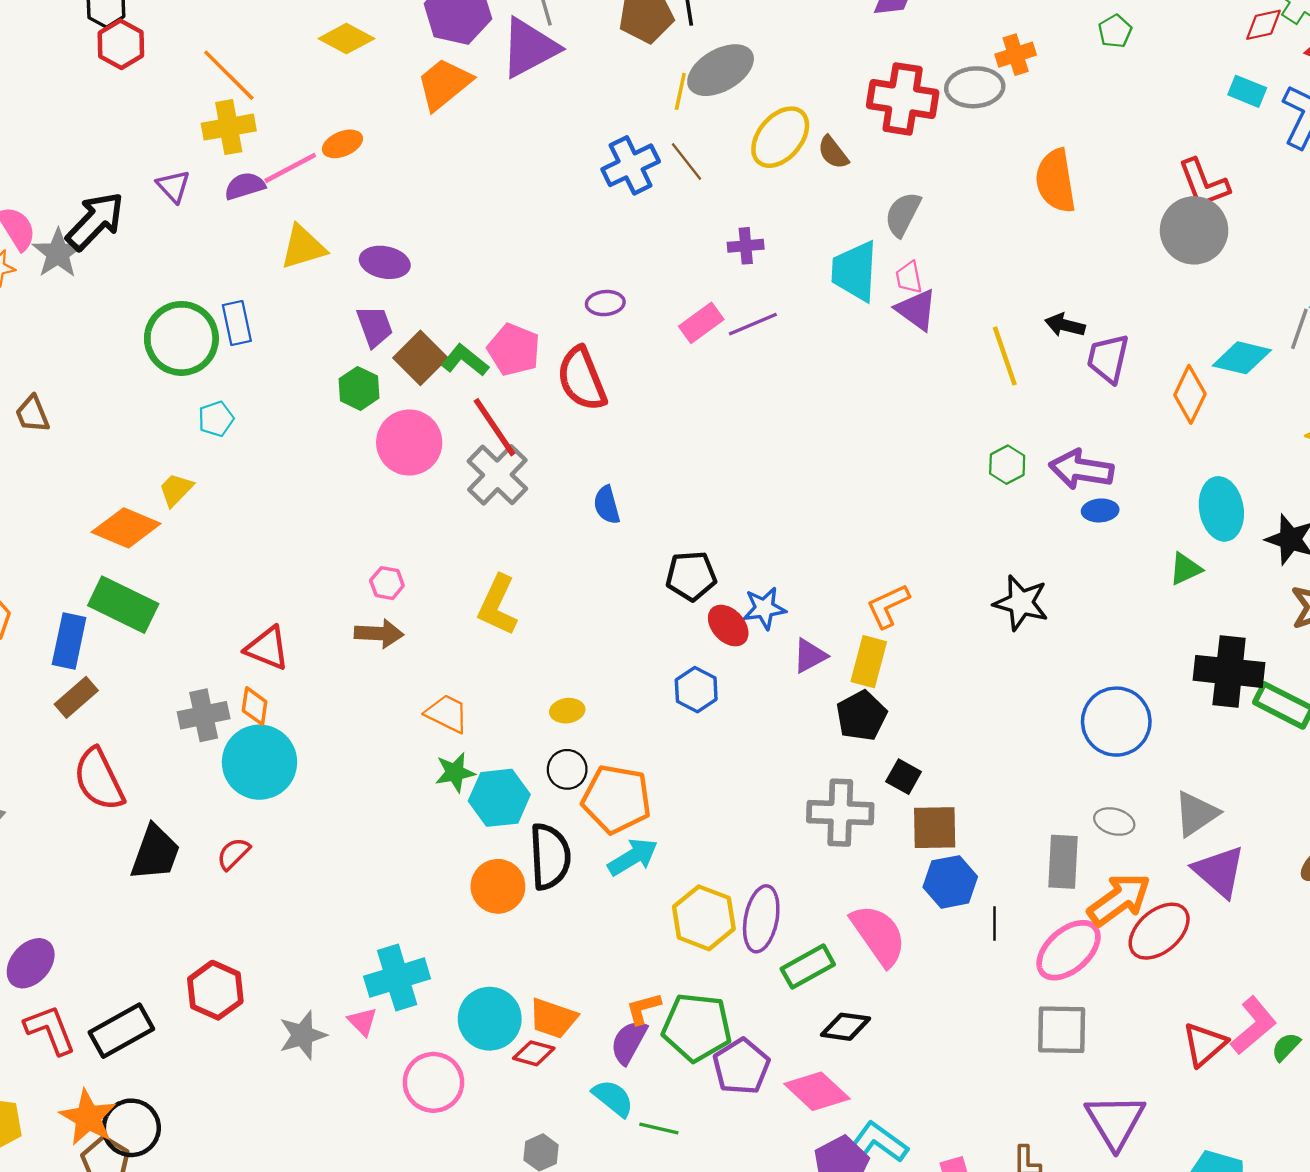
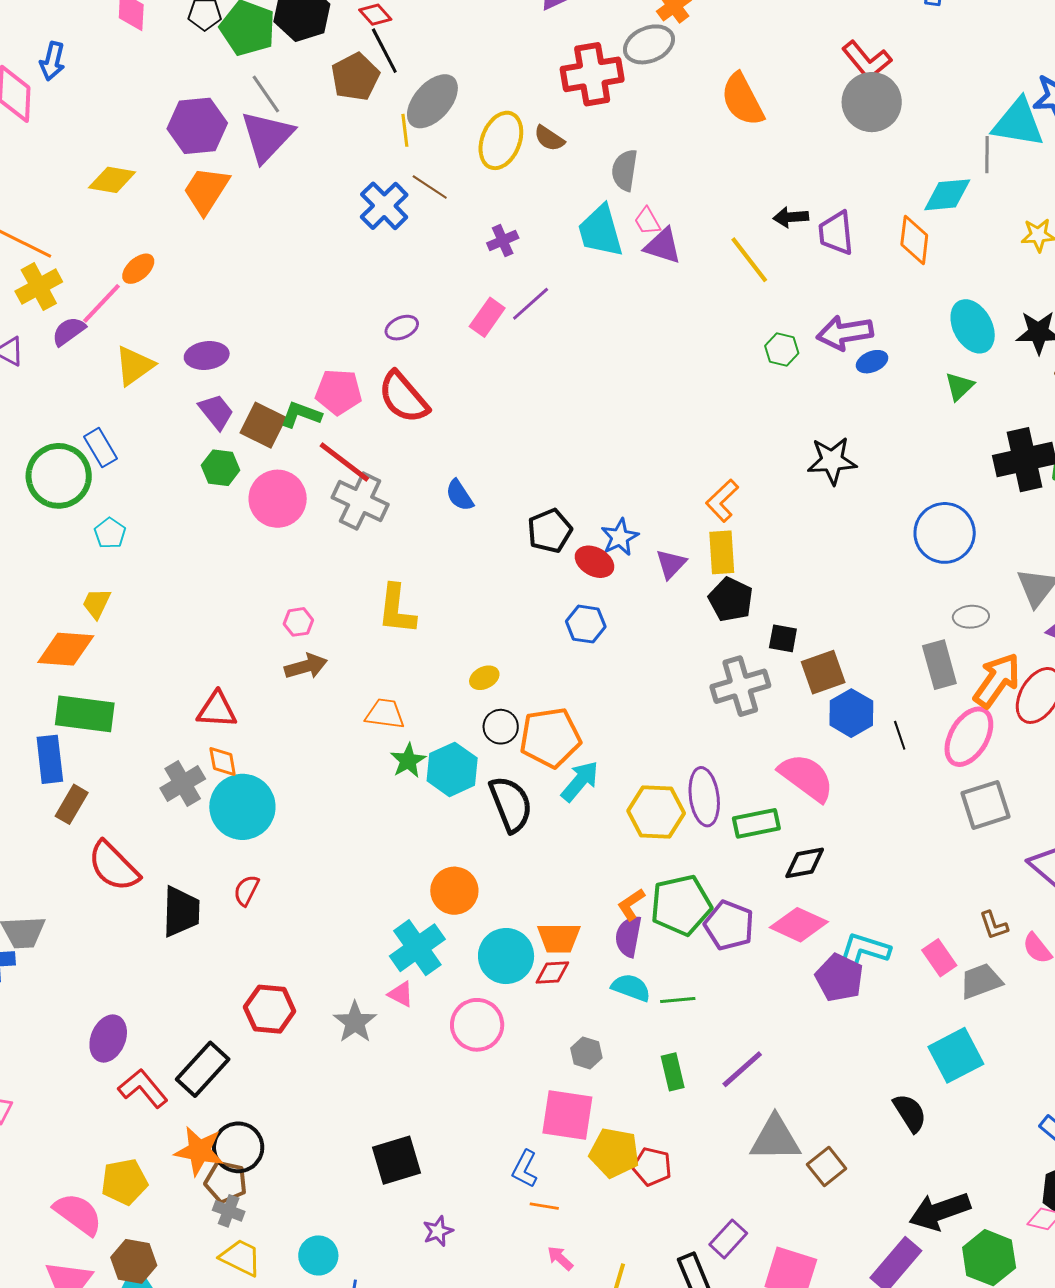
orange circle: (498, 886) -> (454, 891), moved
green rectangle: (808, 967) -> (756, 823), turned 36

